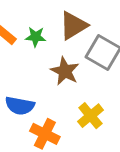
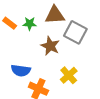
brown triangle: (73, 26) -> (55, 15), turned 30

